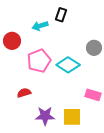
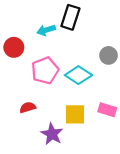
black rectangle: (61, 15) -> (70, 17), size x1.5
purple star: (45, 116) -> (52, 134), turned 30
yellow square: (72, 117) -> (75, 114), moved

